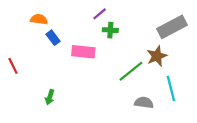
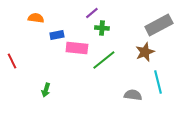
blue rectangle: (53, 38) -> (57, 35), moved, turned -64
green line: (131, 71) -> (104, 60), moved

